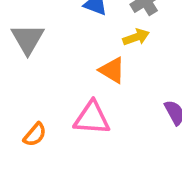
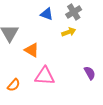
orange triangle: (112, 70) -> (32, 50), moved

